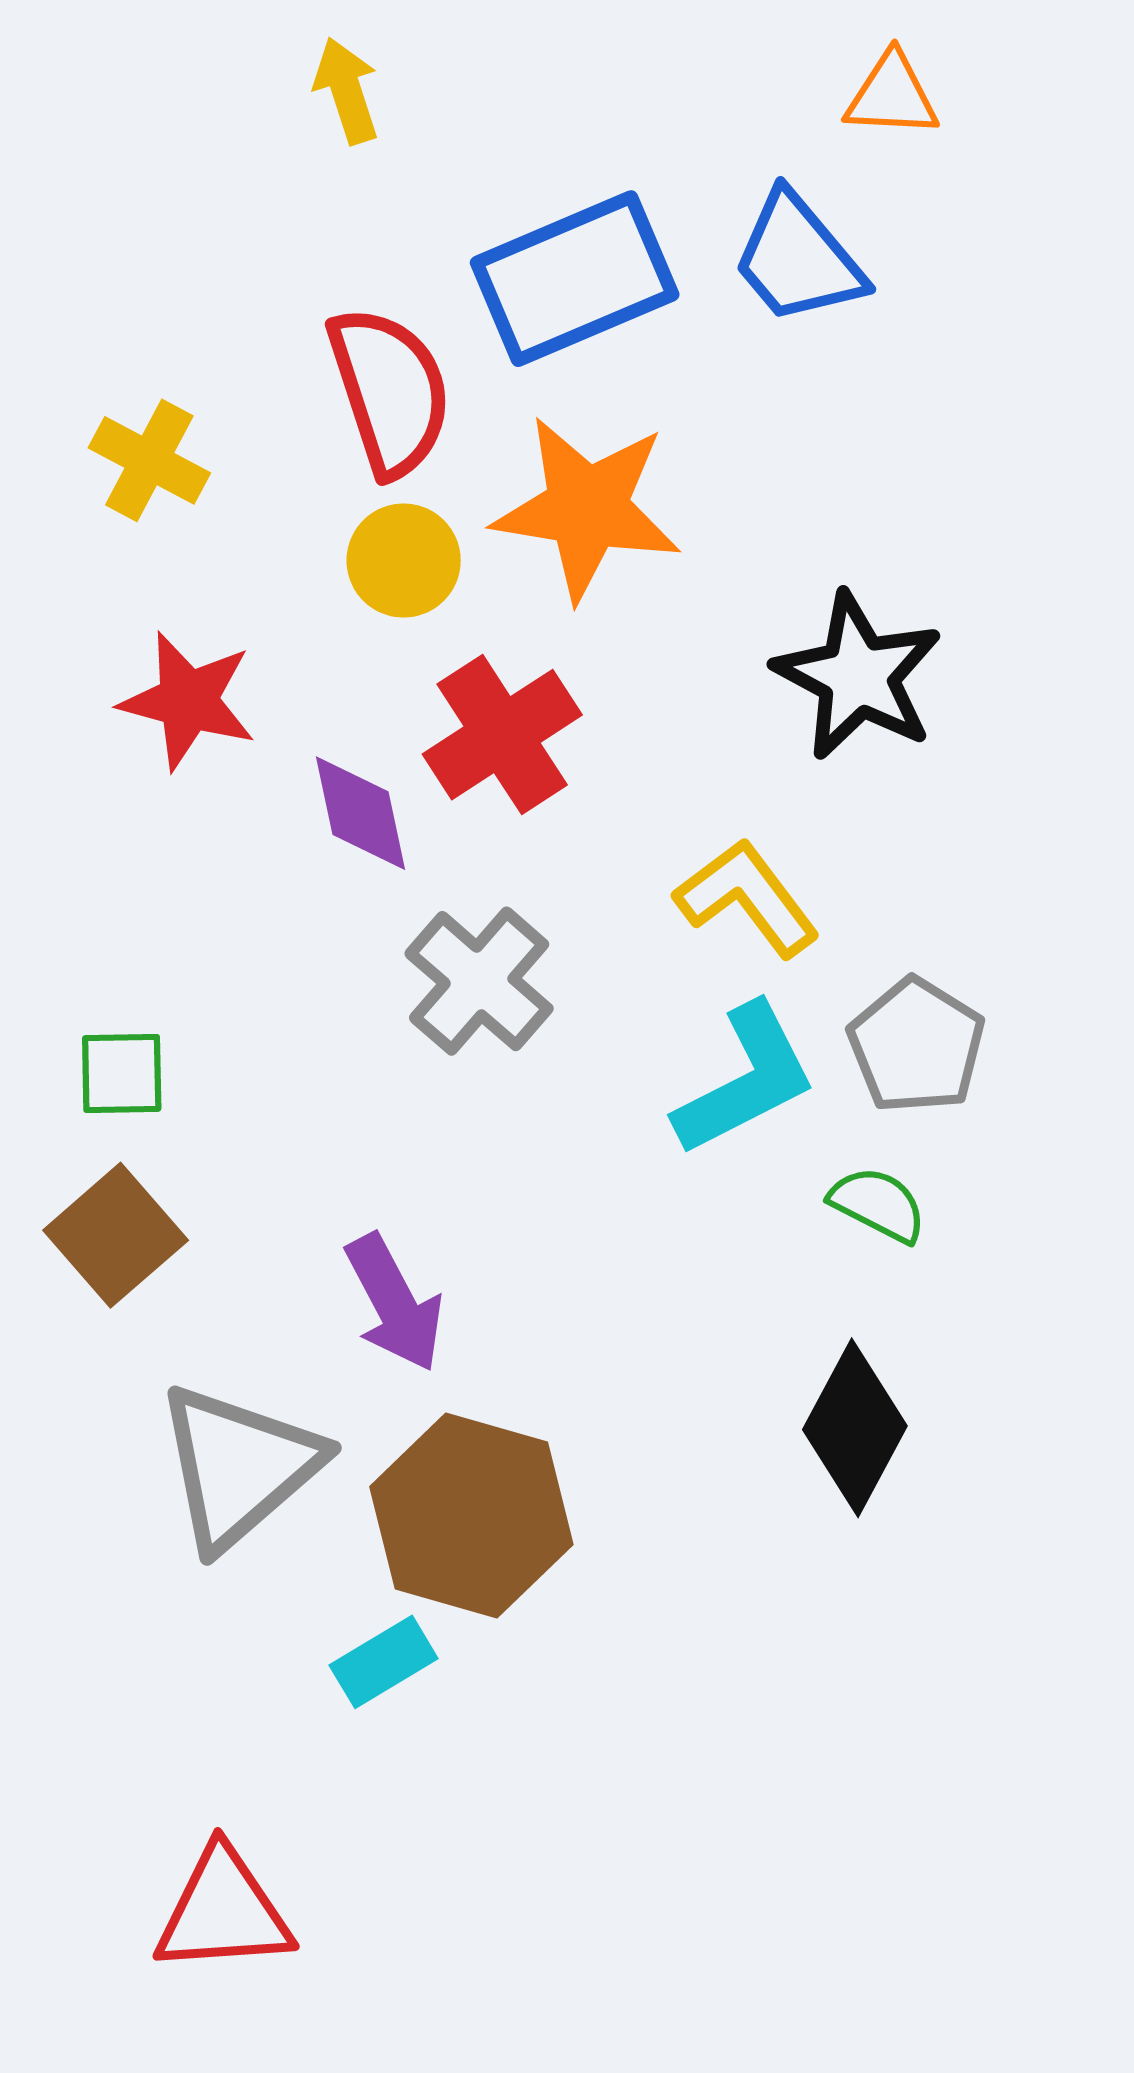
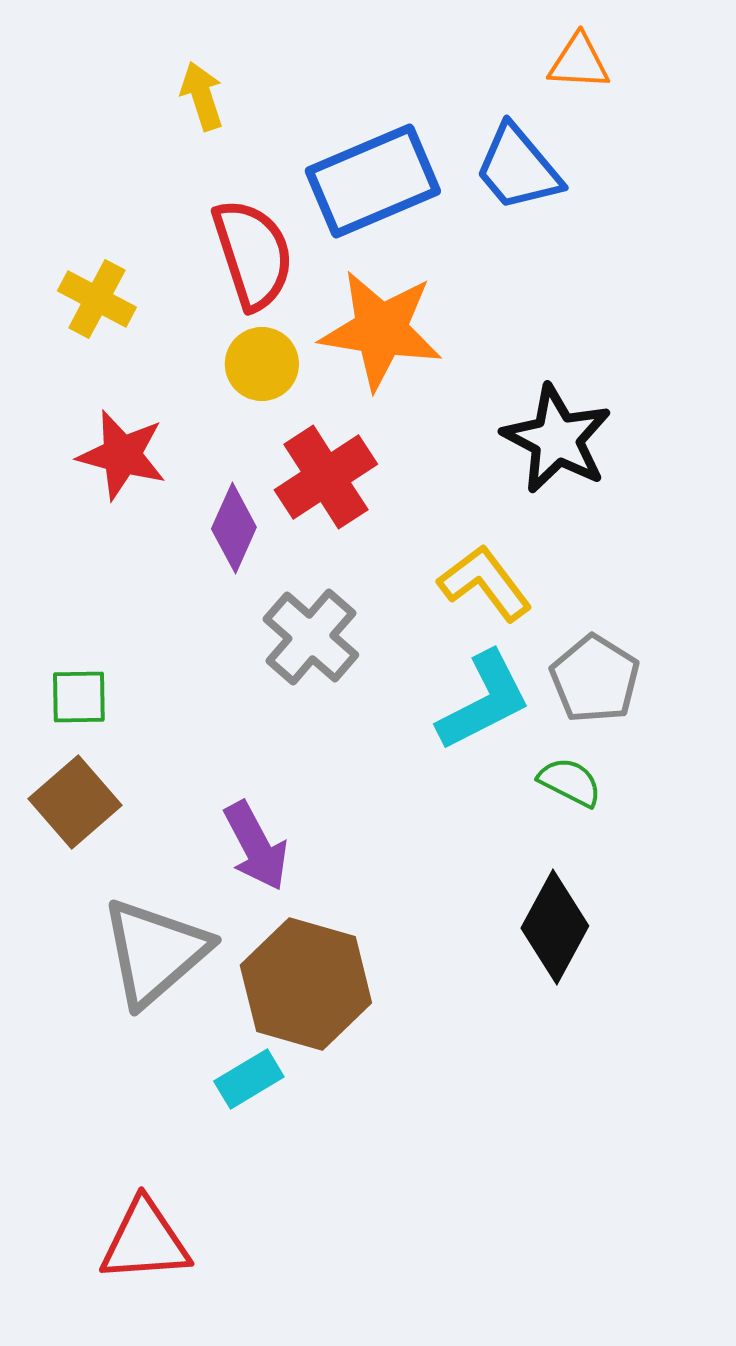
yellow arrow: (347, 91) -> (202, 96), moved
purple diamond: (360, 813) -> (234, 528), turned 36

